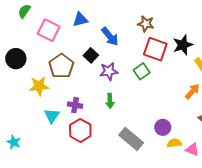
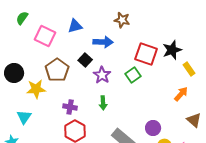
brown star: (146, 24) -> (122, 20), moved
blue arrow: (110, 36) -> (103, 42), turned -48
black circle: (16, 59) -> (14, 73), moved
purple star: (109, 71) -> (102, 75), turned -30
cyan triangle: (52, 116) -> (24, 117), moved

